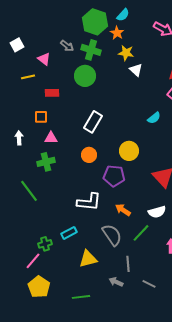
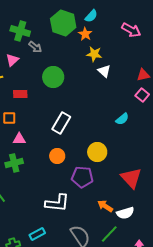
green cross: (91, 50) -> (20, 31), moved
pink triangle: (44, 59) -> (12, 60), turned 40
orange arrow: (123, 210) -> (105, 206), moved

